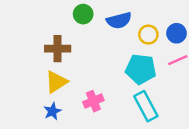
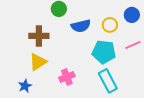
blue semicircle: (119, 20) -> (81, 26), moved
blue circle: (177, 33) -> (132, 15), moved
blue star: (52, 111) -> (25, 86), moved

